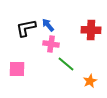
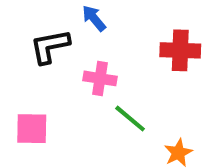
blue arrow: (48, 25) -> (94, 18), moved

